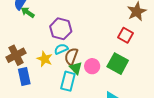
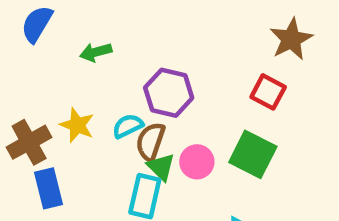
green arrow: (28, 12) -> (96, 52), moved, turned -48
purple hexagon: (61, 29) -> (169, 93), moved
yellow star: (45, 59) -> (77, 125), moved

